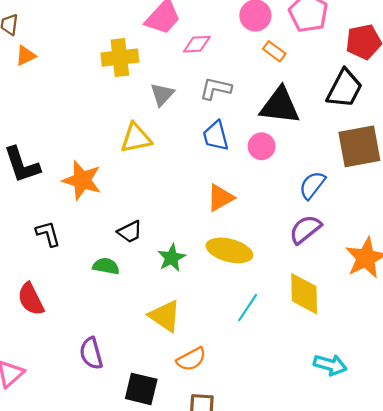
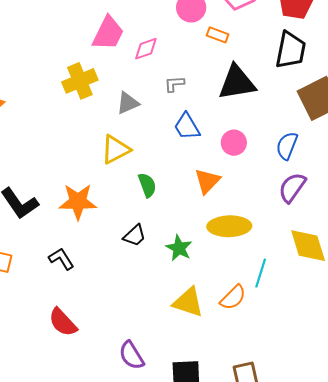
gray L-shape: (216, 89) -> (174, 84), size x0.7
gray triangle: (162, 94) -> (128, 103), turned 40
pink circle: (262, 146) -> (234, 143), moved
green semicircle: (106, 266) -> (147, 185), moved, turned 75
orange semicircle: (191, 359) -> (233, 298), moved

